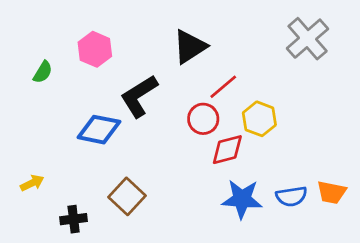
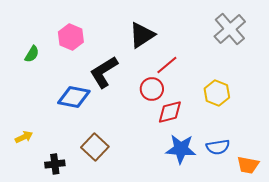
yellow hexagon: (259, 119) -> (217, 93), moved
orange trapezoid: (332, 192) -> (248, 165), moved

